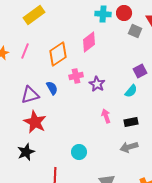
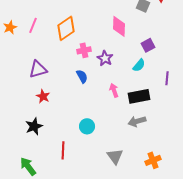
pink diamond: (89, 42) -> (119, 26), moved, turned -50
blue semicircle: (52, 88) -> (82, 76), moved
red star: (35, 122) -> (43, 96), size x0.6
black rectangle: (131, 122) -> (139, 96), size x1.5

